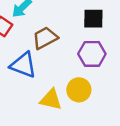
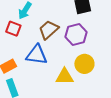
purple hexagon: (92, 54) -> (76, 34), moved

